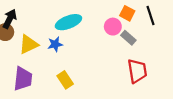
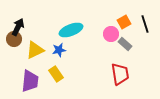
orange square: (127, 13) -> (124, 22), turned 32
red trapezoid: (137, 71) -> (120, 74), moved
yellow rectangle: (65, 80) -> (56, 74), moved

